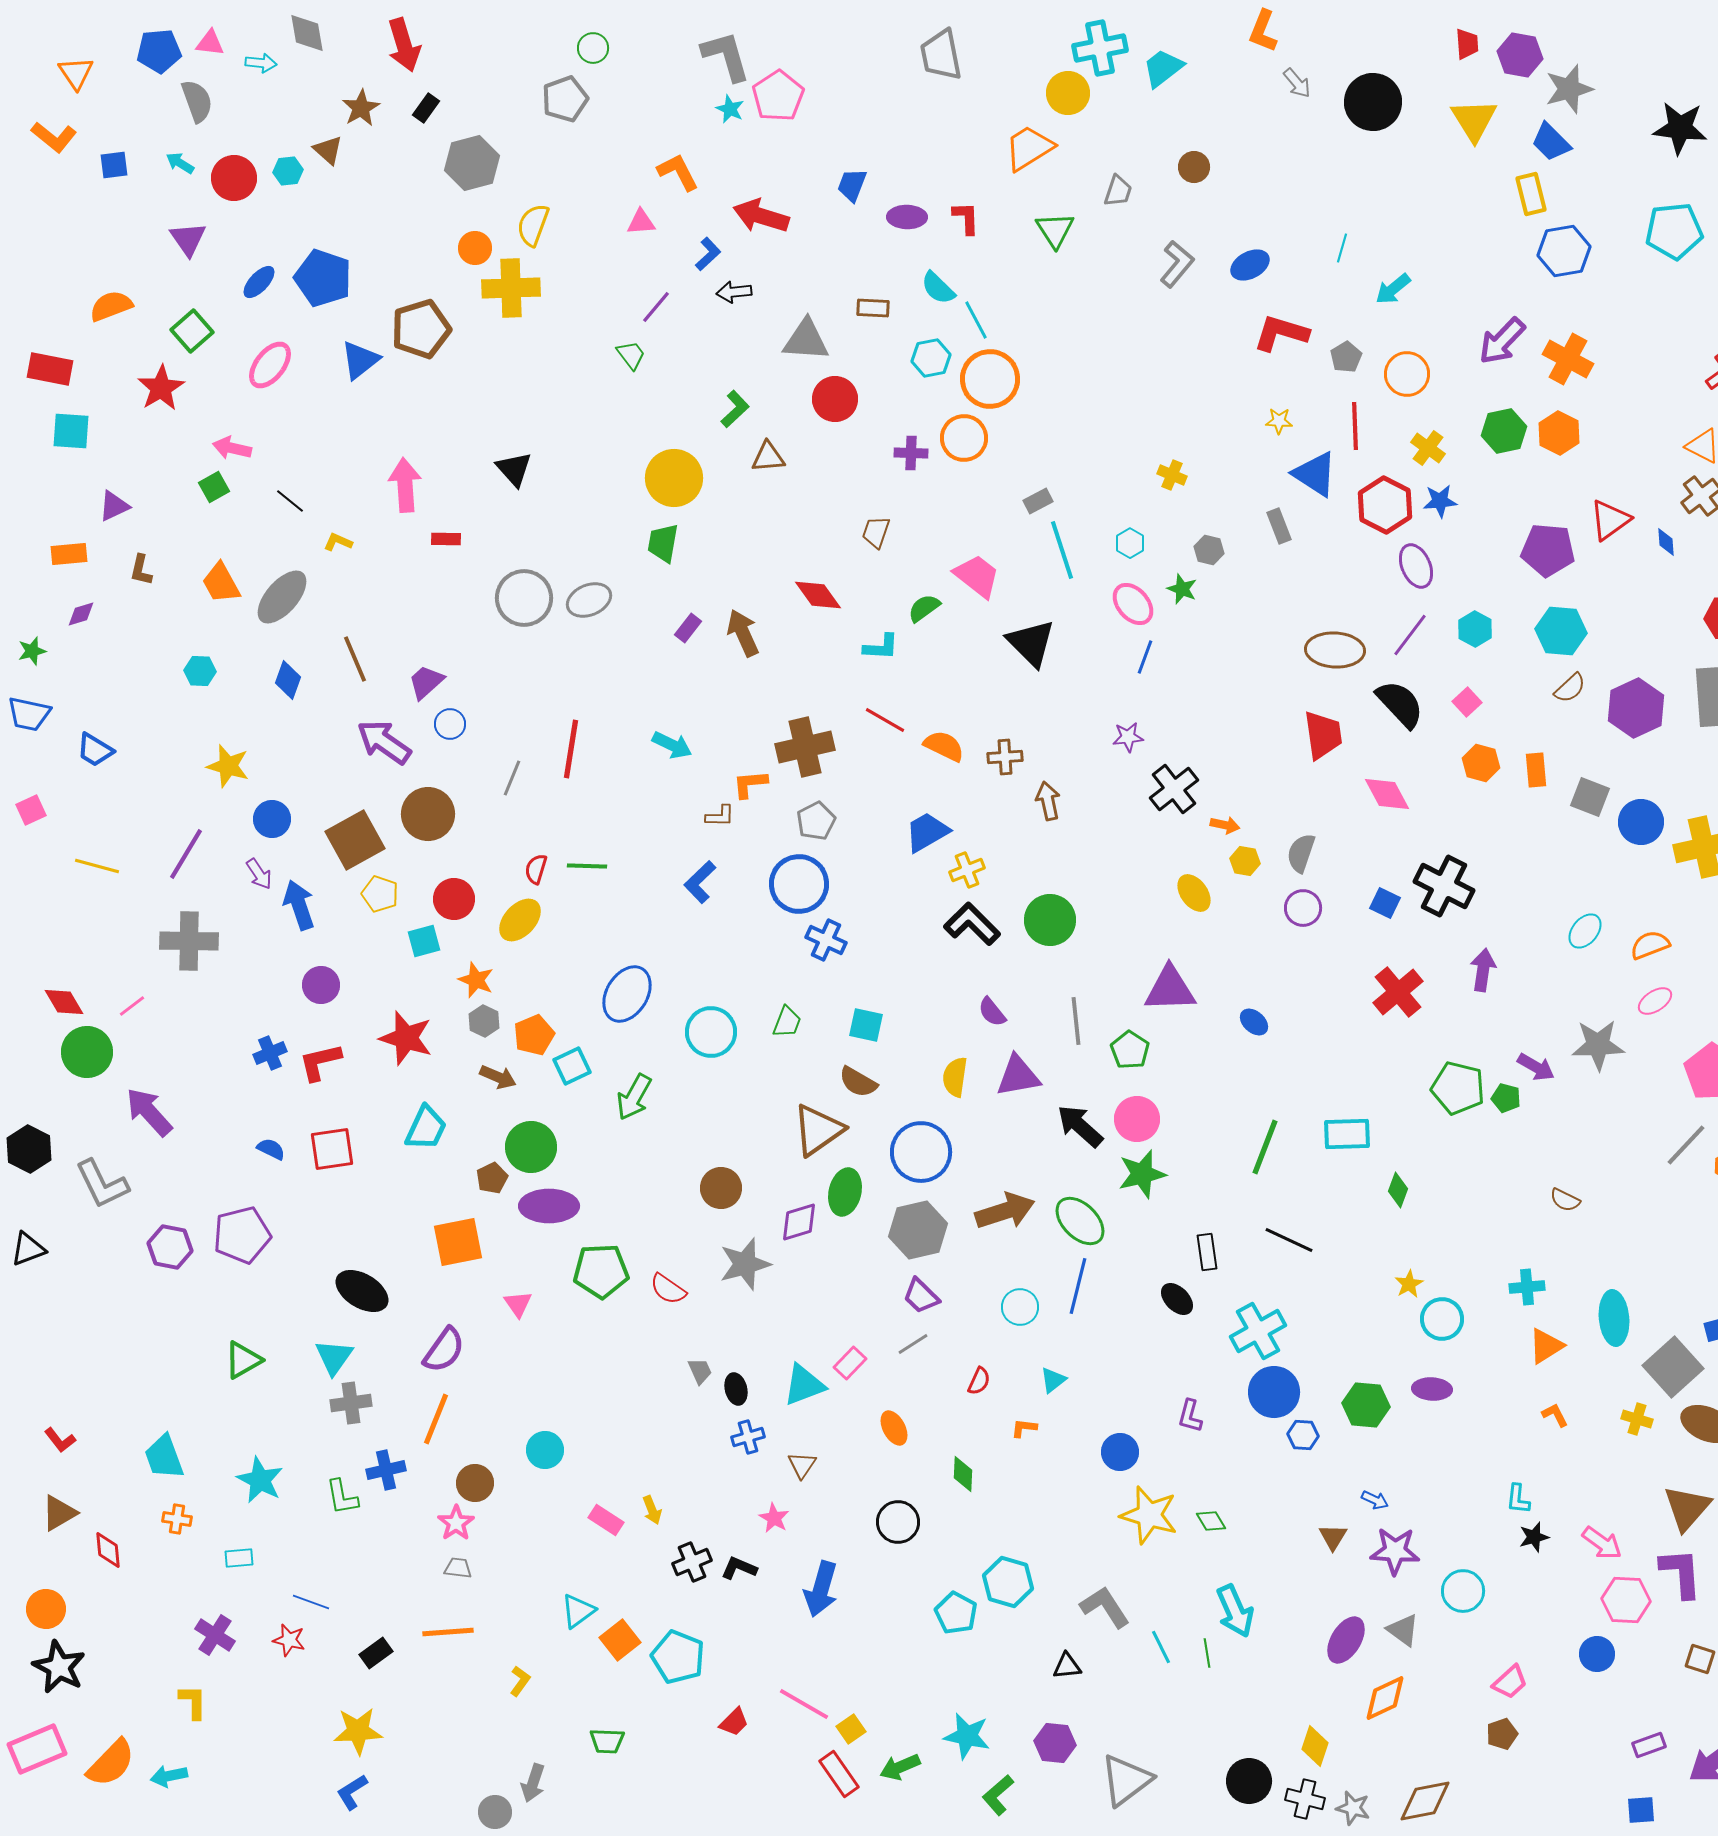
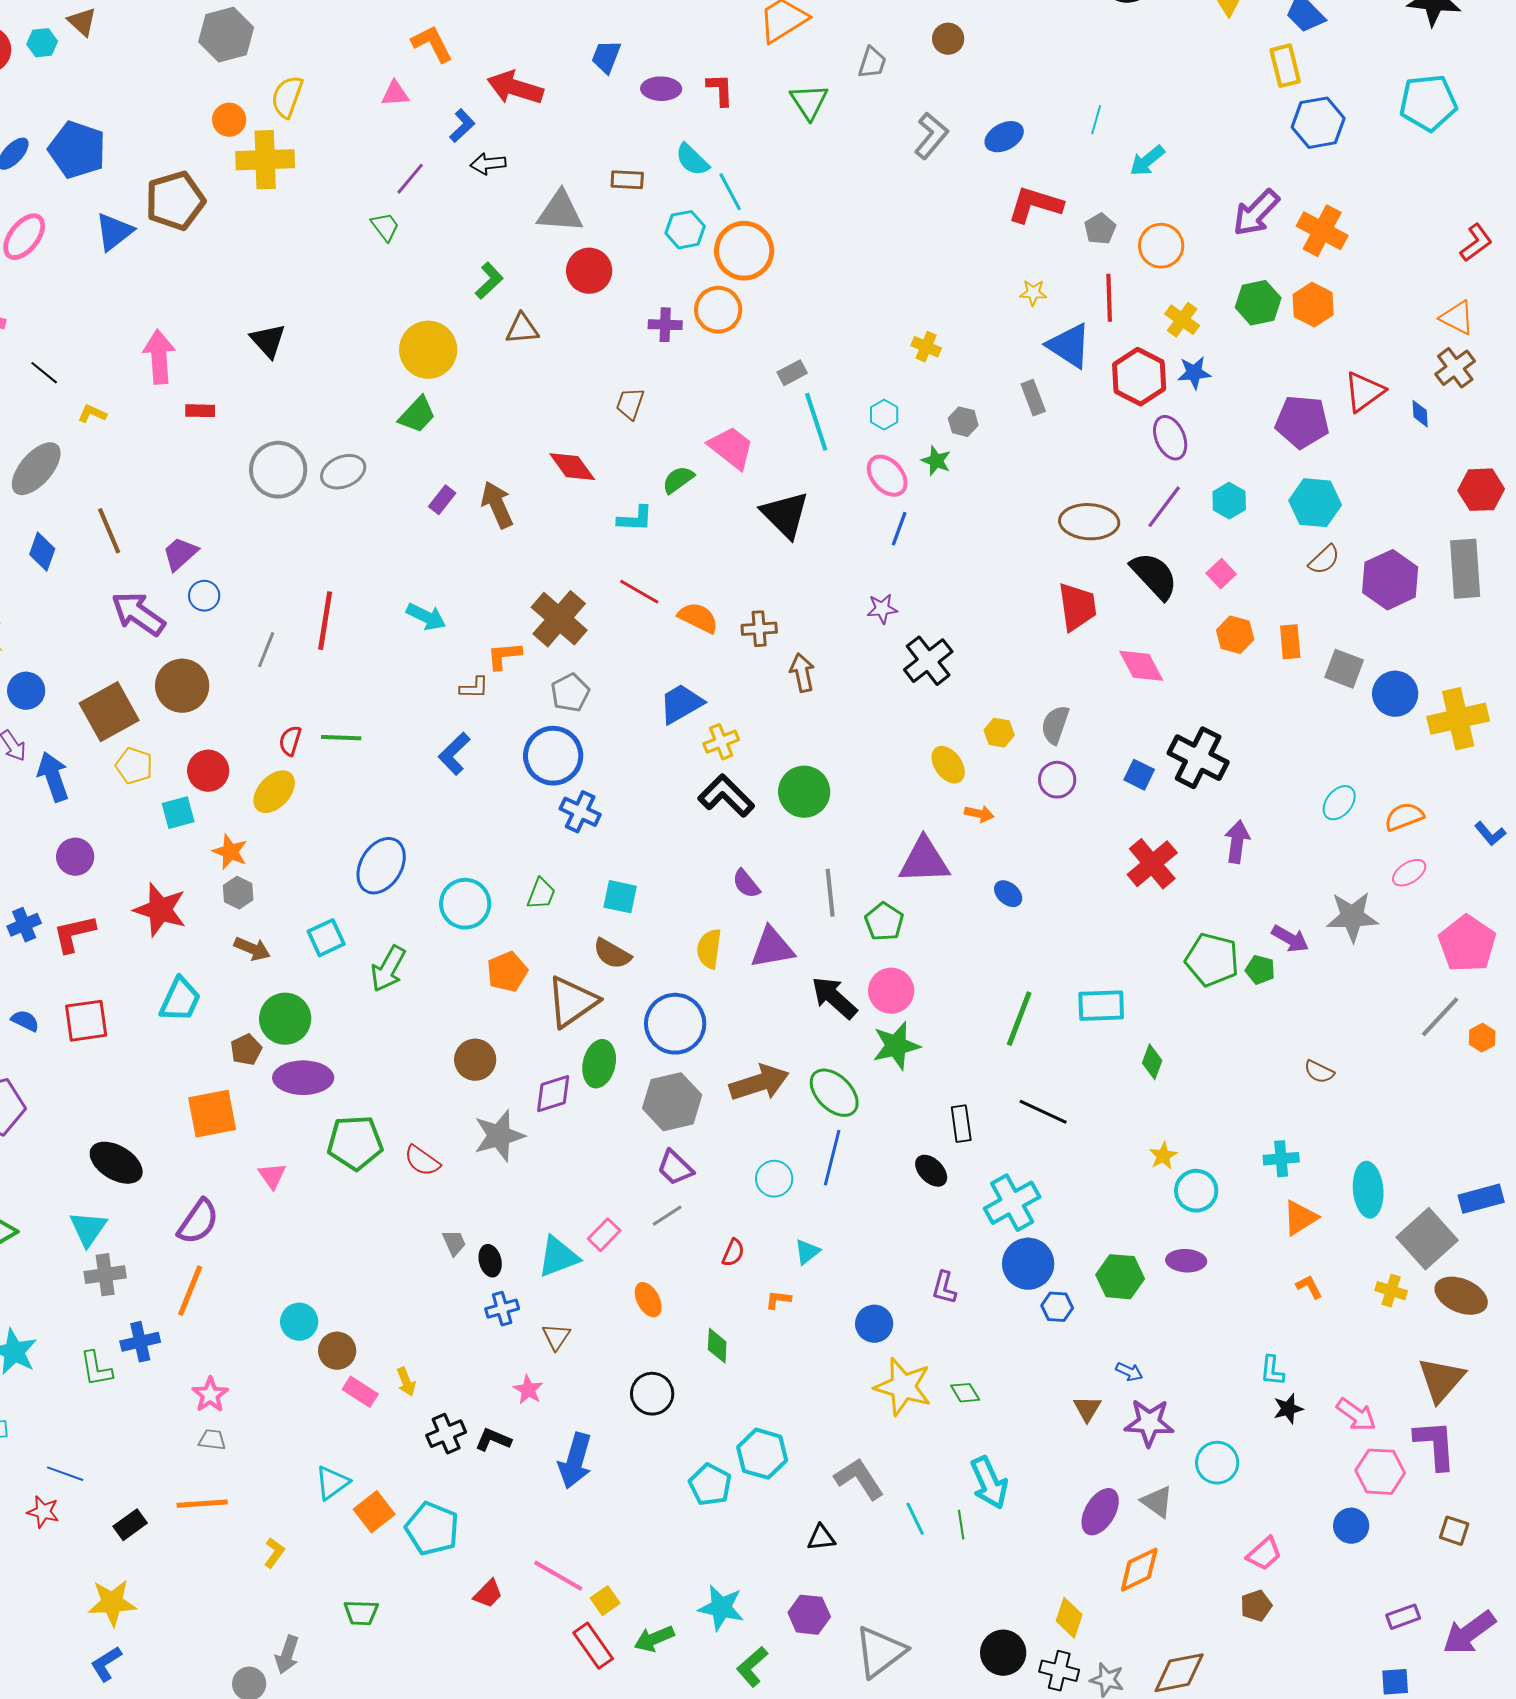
green trapezoid: (663, 543) -> (417, 415), turned -147
brown cross: (805, 747) -> (559, 619), turned -36
orange arrow: (1225, 825) -> (979, 814), moved
orange pentagon: (534, 1035) -> (507, 972), moved
brown circle: (475, 1483) -> (337, 1351), moved

